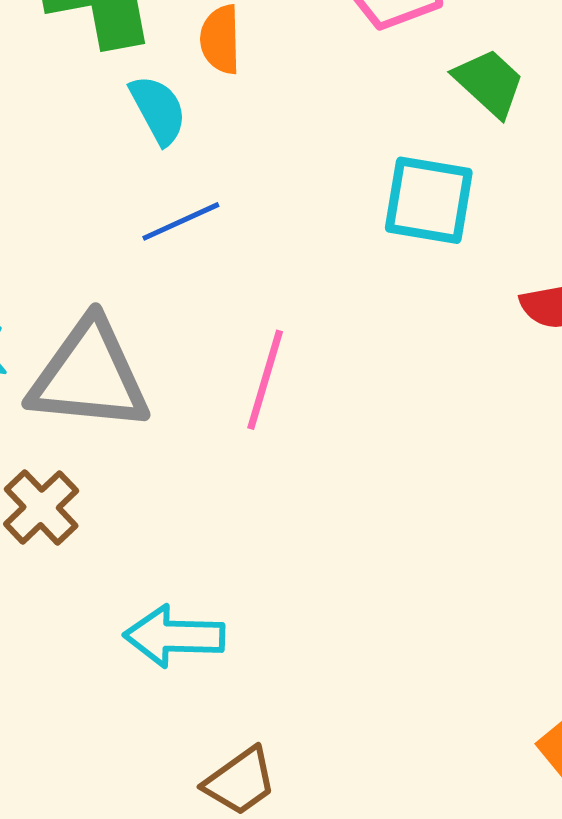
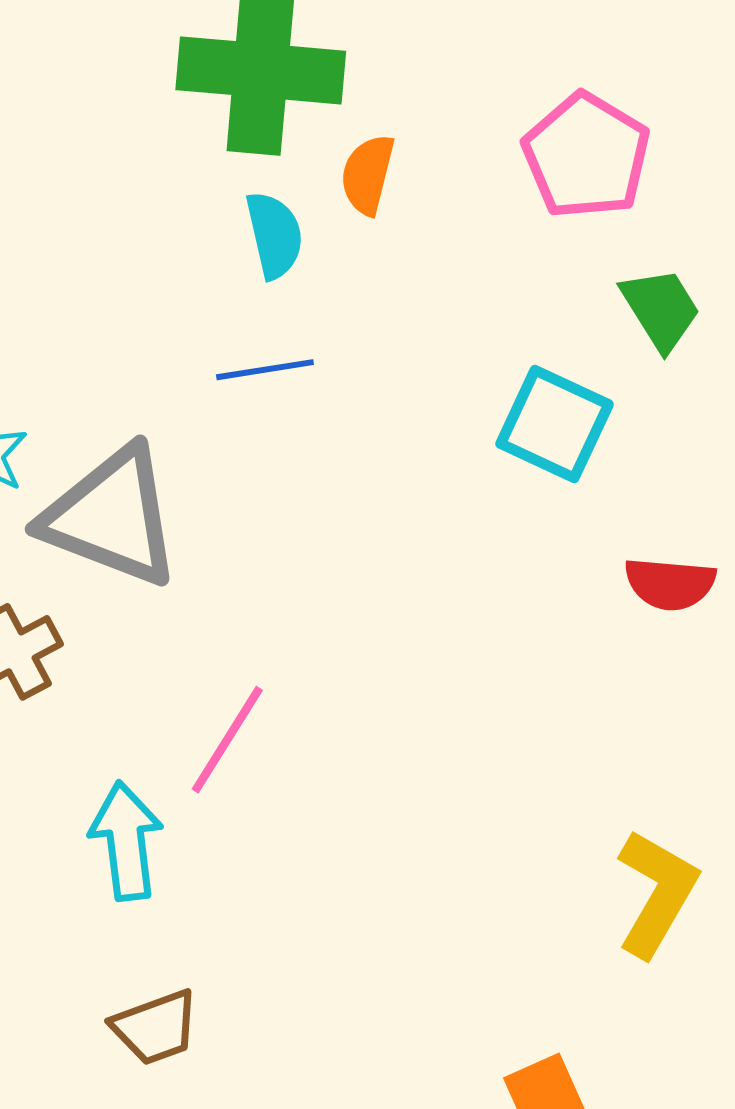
pink line: (265, 380) -> (227, 740), moved
cyan arrow: (174, 636) -> (126, 841), turned 66

